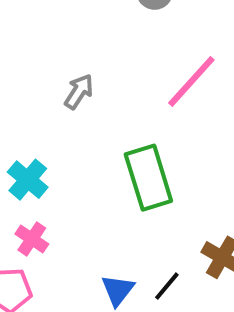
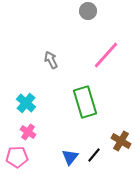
gray arrow: (79, 92) -> (51, 60), turned -60

